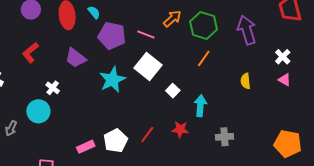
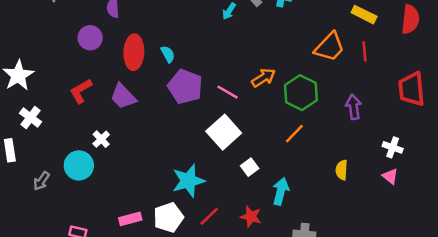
purple arrow: (247, 30) -> (354, 107), size x0.7
white cross: (283, 57) -> (393, 147), turned -35
purple trapezoid: (76, 58) -> (123, 96), moved
cyan star: (112, 80) -> (188, 181), moved

